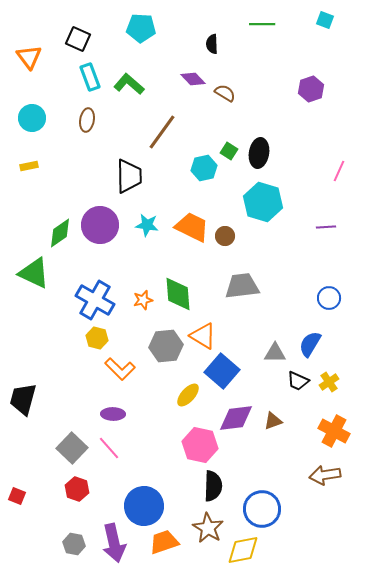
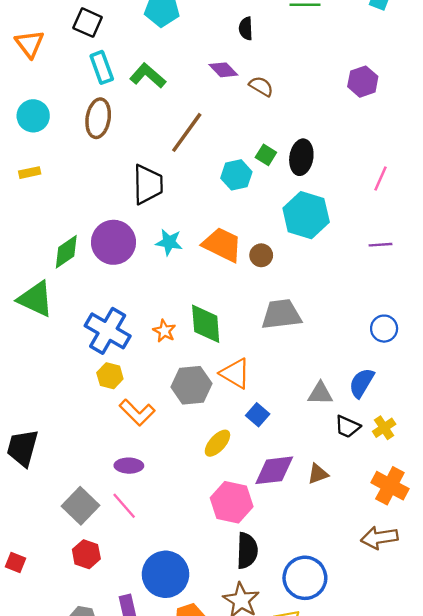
brown ellipse: (87, 120) -> (98, 118), size x1.4
pink line: (339, 171) -> (381, 178), moved
orange star: (143, 300) -> (164, 331), turned -30
blue square: (222, 371) -> (258, 415), size x0.6

